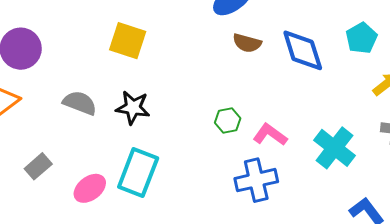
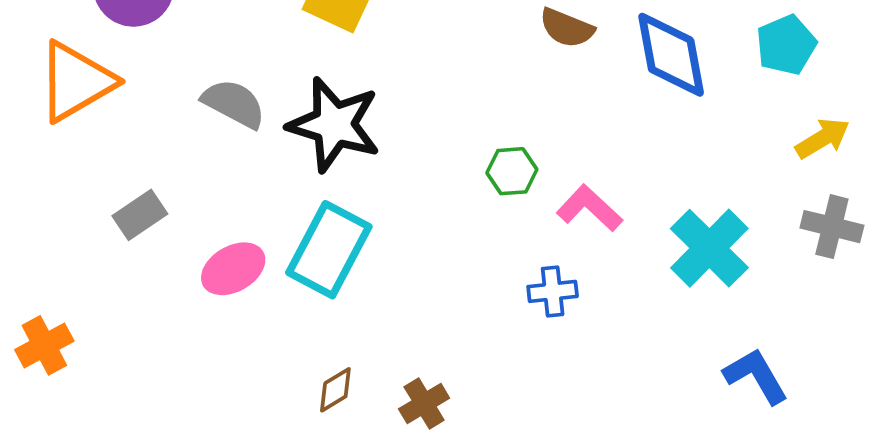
black star: (133, 108) -> (334, 125), size x1.4
blue cross: (256, 180) -> (553, 291), size x0.6

